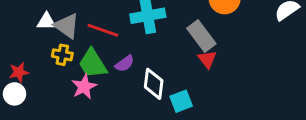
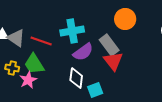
yellow cross: (62, 55) -> (12, 68), moved
red triangle: (207, 59) -> (113, 61), size x1.5
purple semicircle: (125, 64) -> (83, 52), moved, size x1.5

